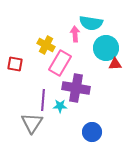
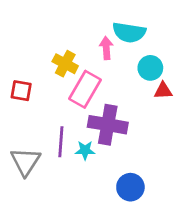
cyan circle: (106, 48) -> (150, 68), size x0.7
gray triangle: (32, 123) -> (25, 162), moved

